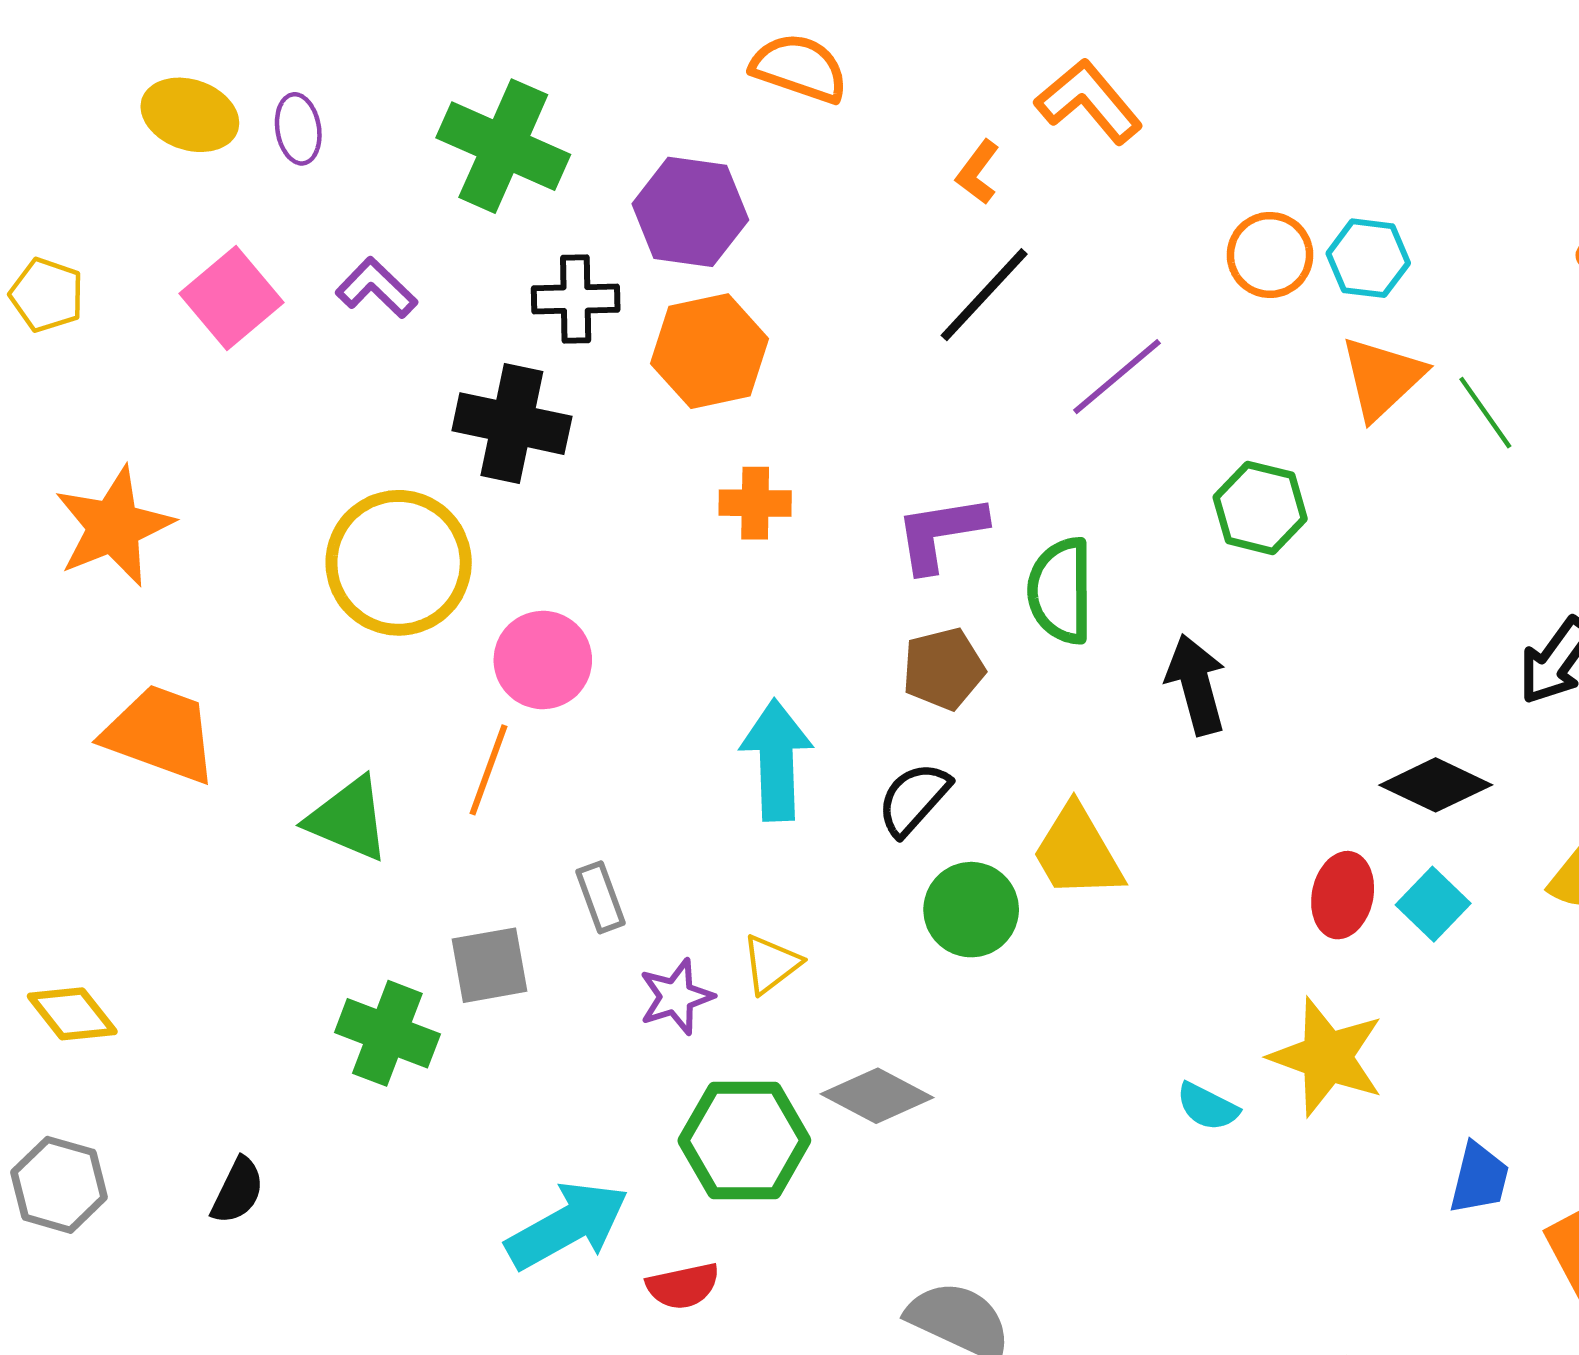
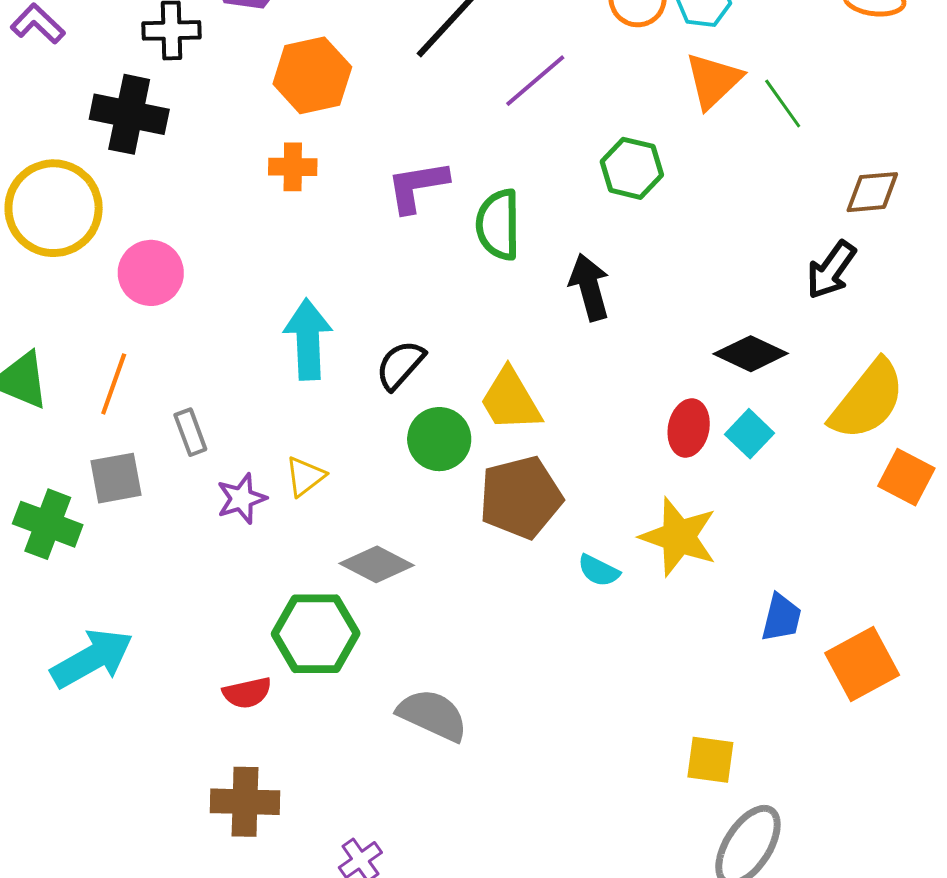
orange hexagon: (710, 351) -> (312, 75), moved
brown pentagon: (943, 669) -> (521, 497), moved, size x1.5
orange line: (489, 770) -> (114, 384), moved
green hexagon: (744, 1140) -> (316, 634), moved
cyan arrow: (567, 1226) -> (92, 658), moved

